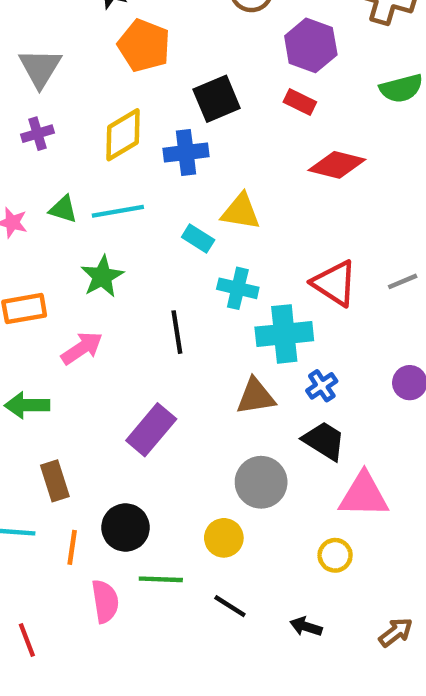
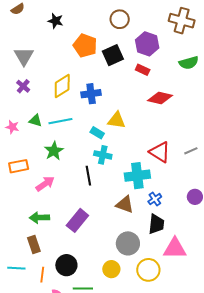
orange pentagon: (144, 46) -> (85, 46), moved
black square: (217, 99) -> (113, 55), moved
purple cross: (38, 134) -> (23, 86), turned -32
cyan cross: (238, 288) -> (103, 155), moved
brown triangle: (256, 396) -> (125, 204), turned 30
green arrow: (27, 405) -> (39, 218), moved
black trapezoid: (324, 441) -> (156, 224), turned 65
yellow circle: (335, 555) -> (148, 270), moved, size x1.5

